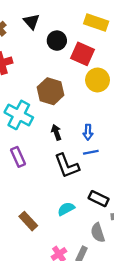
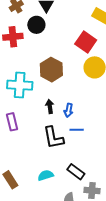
black circle: (57, 41) -> (36, 25), moved
cyan cross: (19, 115) -> (20, 85), turned -35
blue arrow: (88, 132) -> (69, 110), moved

